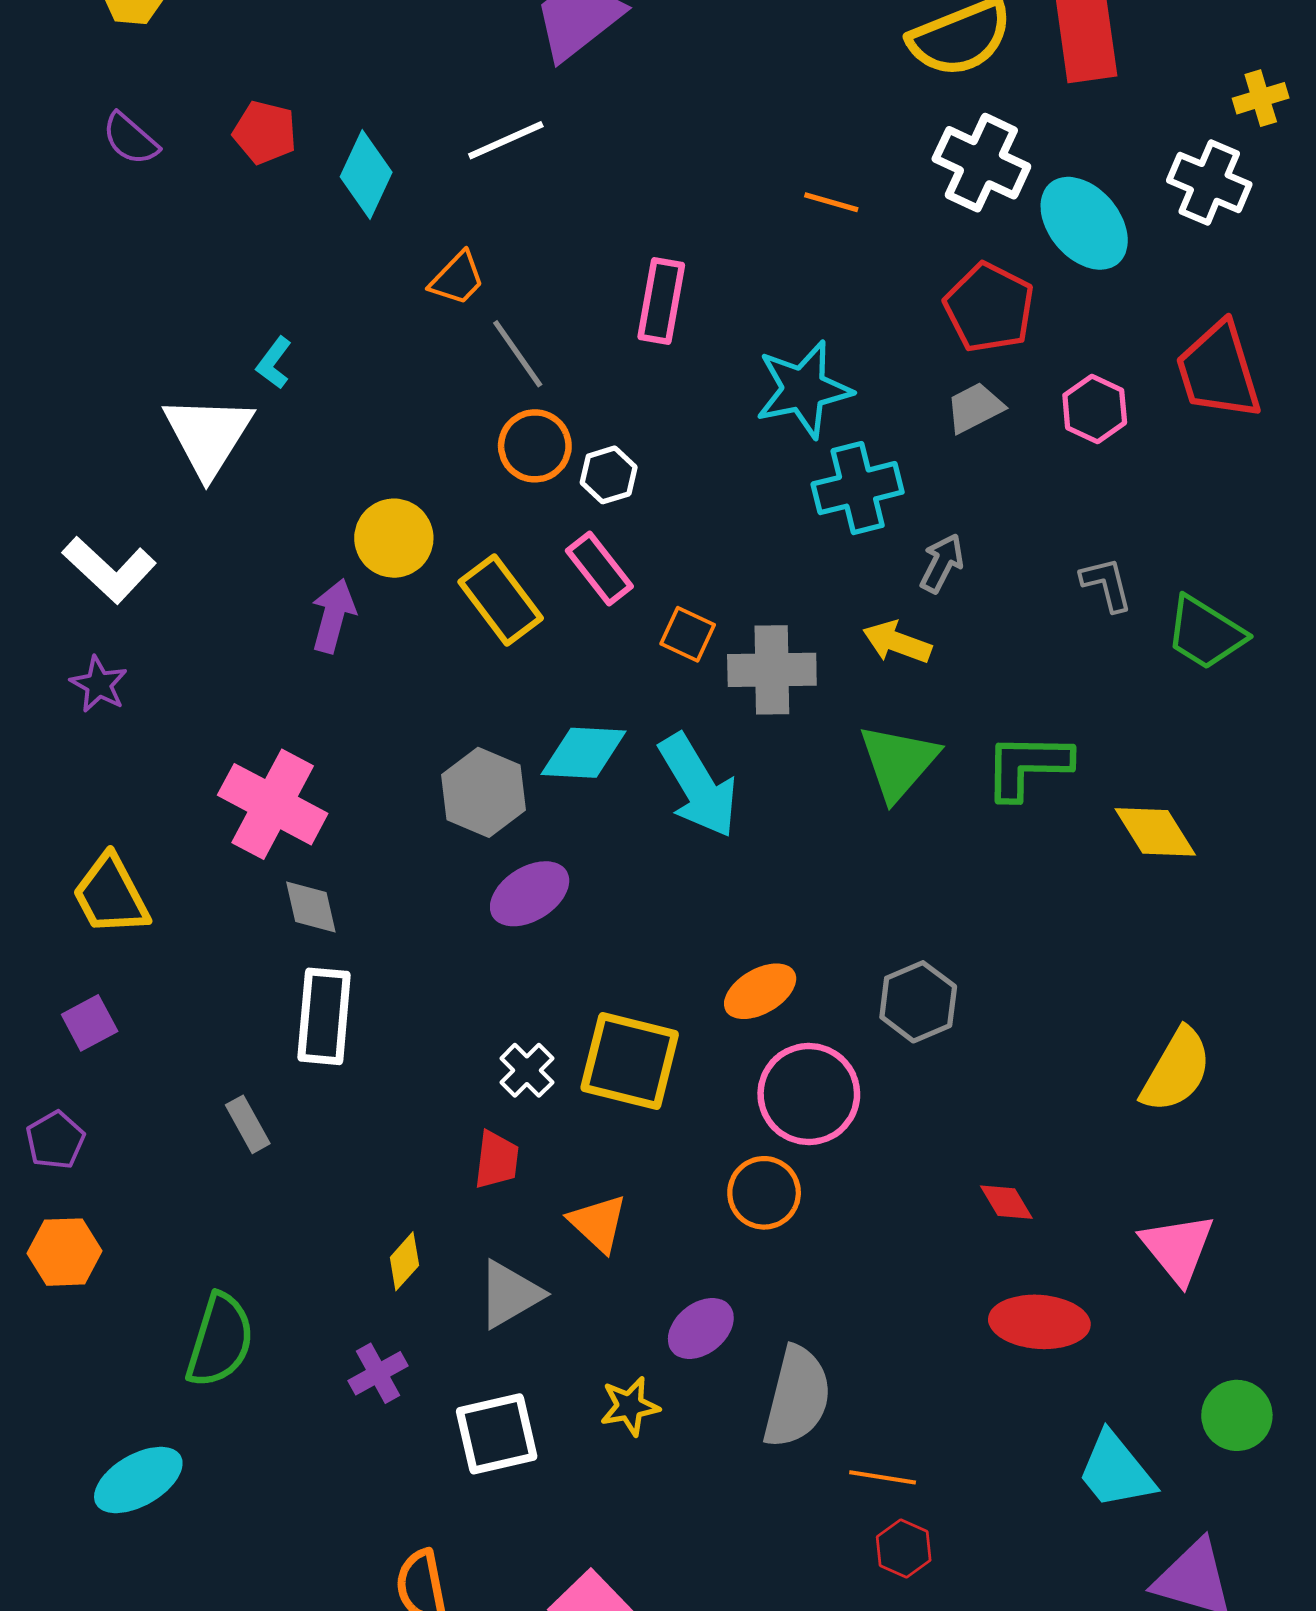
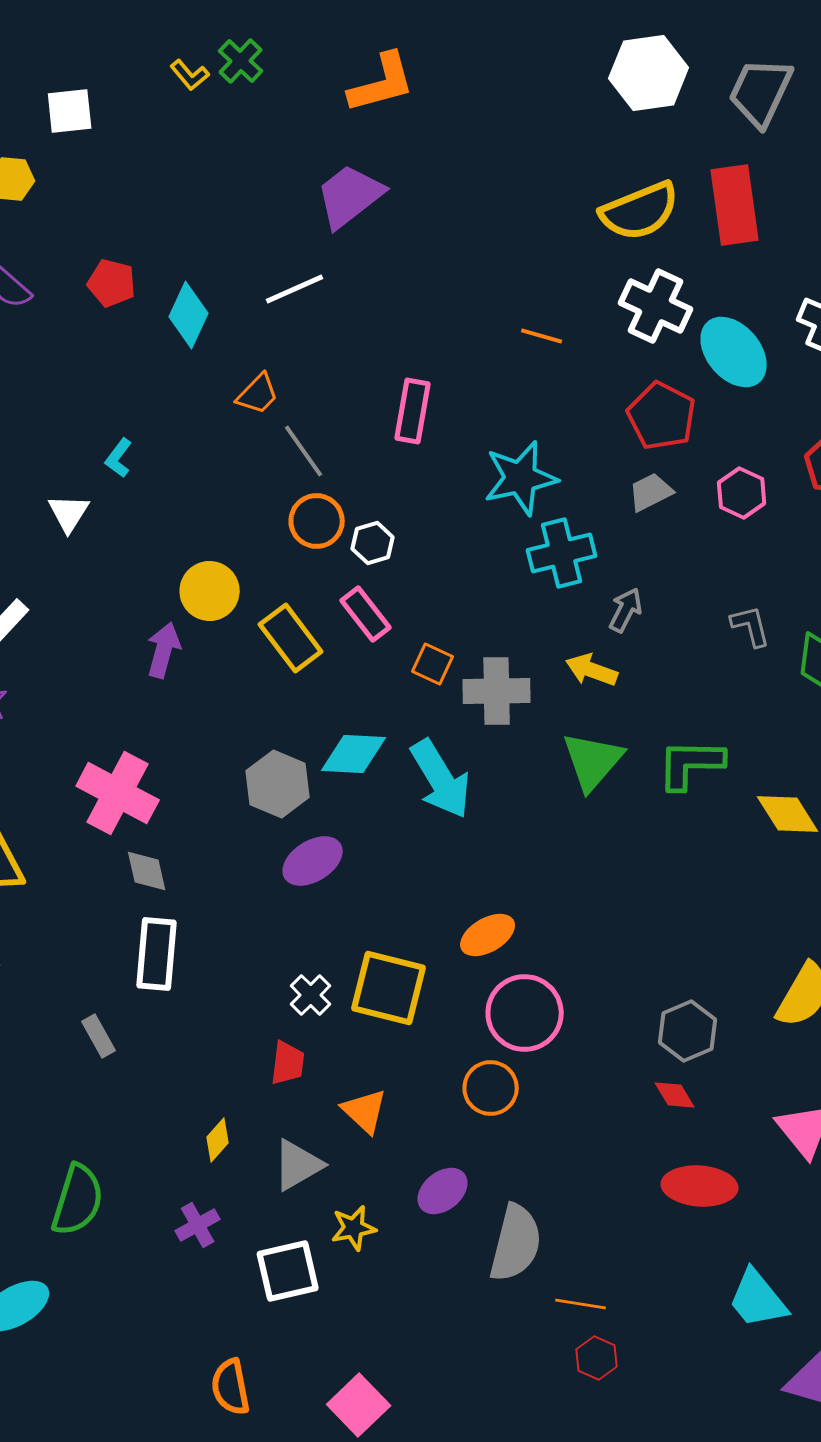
white triangle: (208, 435) -> (69, 513), size x0.6
gray hexagon: (918, 1002) -> (688, 1031), moved
yellow star: (630, 1406) -> (354, 1228), moved

